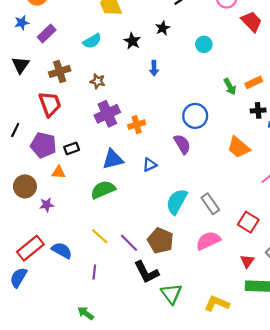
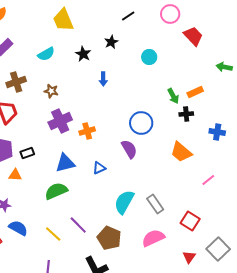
black cross: (258, 110) -> (186, 114), moved
purple line: (129, 243) -> (78, 225), moved
blue semicircle: (62, 250) -> (18, 228), moved

